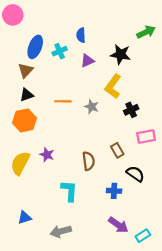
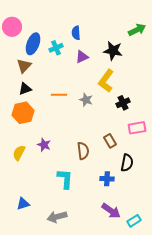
pink circle: (13, 15) -> (12, 27), moved
yellow semicircle: (20, 163) -> (19, 153), size x0.7
black semicircle: (135, 174) -> (127, 163), turned 66

